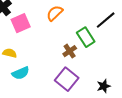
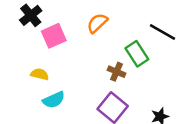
black line: (106, 20) -> (163, 32), turned 70
brown cross: (70, 51) -> (116, 72), turned -32

